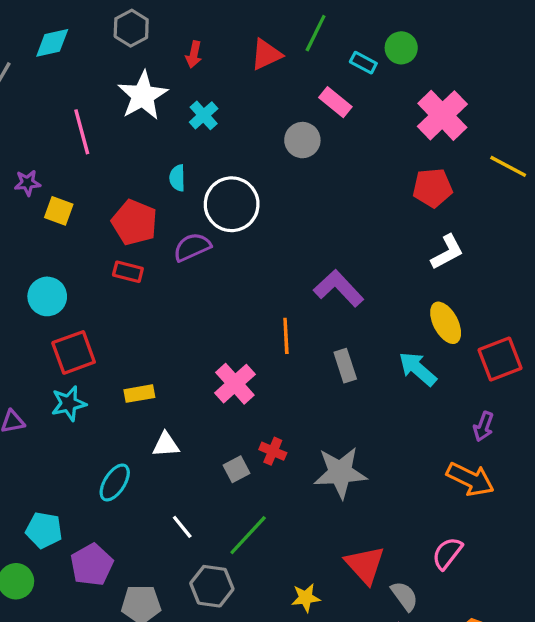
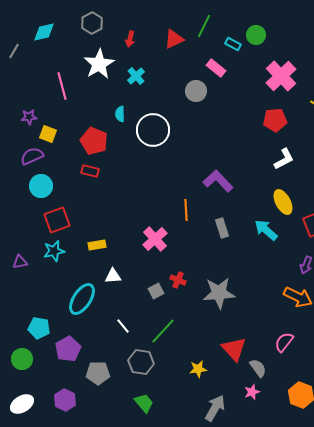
purple semicircle: (192, 247) -> (32, 156), moved
cyan ellipse: (115, 482) -> (82, 299), size x1.4

